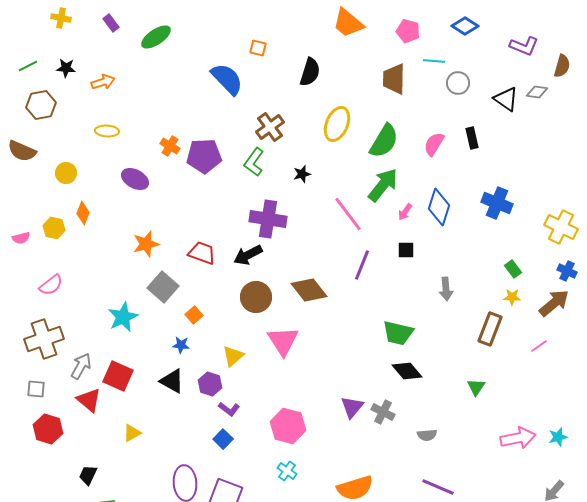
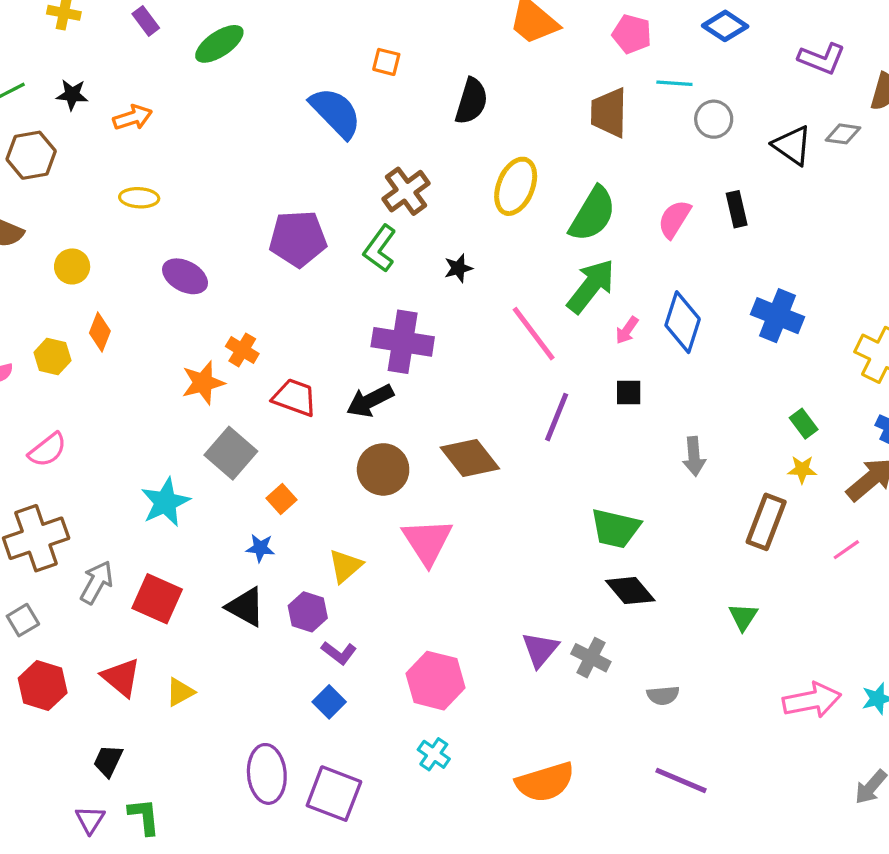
orange cross: (170, 146) -> (242, 350), moved
gray square: (36, 389) -> (23, 620), turned -36
red triangle: (89, 400) -> (121, 677), moved

